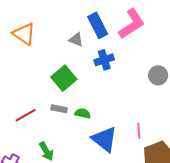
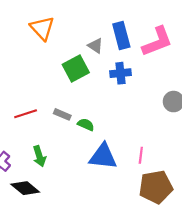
green square: (64, 78) -> (76, 68), moved
blue triangle: (104, 139) -> (103, 157), turned -44

